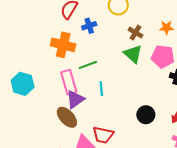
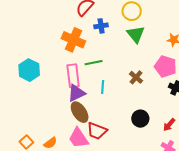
brown cross: (135, 33) -> (136, 77), moved
green triangle: (133, 54) -> (136, 34), moved
brown ellipse: (67, 117) -> (80, 112), moved

